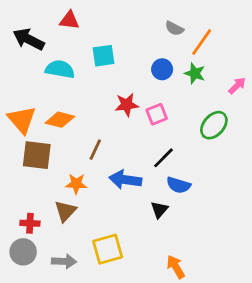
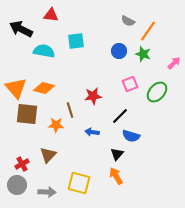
red star: (127, 105) -> (93, 96), moved
pink square: (157, 114) -> (130, 84), moved
brown line: (95, 150) -> (70, 110), turned -42
blue arrow: (125, 180) -> (92, 132), size x0.6
orange star: (76, 184) -> (56, 125), moved
red cross: (30, 223) -> (22, 164), turned -32
yellow square: (108, 249) -> (79, 183), turned 30
orange arrow: (176, 267) -> (116, 176), moved

